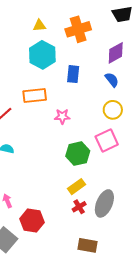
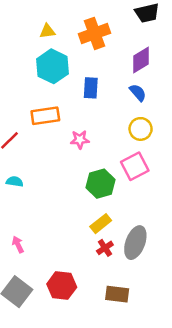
red hexagon: (32, 221) -> (62, 286), moved

